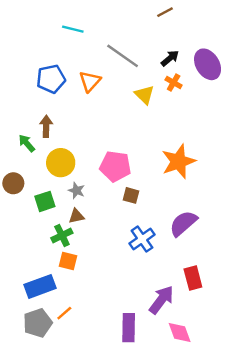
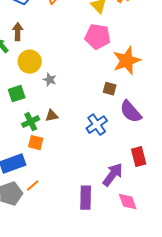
pink pentagon: (115, 166) -> (98, 37), moved
gray star: (76, 191) -> (50, 80), moved
brown square: (131, 195) -> (110, 89), moved
brown triangle: (76, 216) -> (52, 116), moved
purple semicircle: (183, 223) -> (131, 112), turned -90

